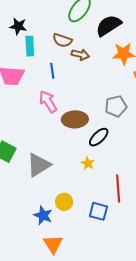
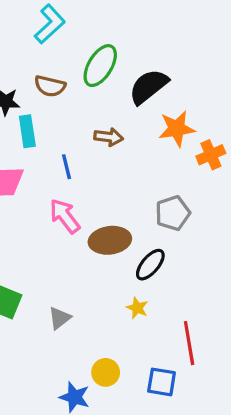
brown semicircle: (62, 40) -> (50, 86), moved
gray triangle: (39, 165) -> (60, 318), size x0.6

